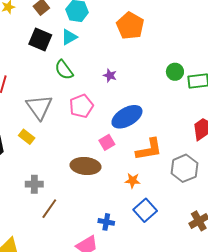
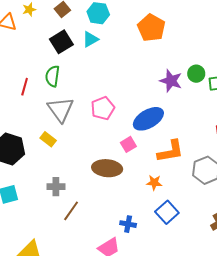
black square: (40, 39) -> (61, 42), turned 35
green semicircle: (64, 70) -> (52, 76), moved, turned 45
purple star: (110, 75) -> (171, 81), moved, size x1.6

